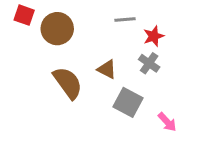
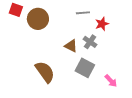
gray cross: (149, 63) -> (90, 42), moved
brown semicircle: (68, 83) -> (45, 72), moved

